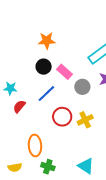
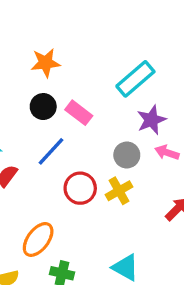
gray circle: (82, 87) -> (127, 155), moved
orange ellipse: (35, 146) -> (38, 239), turned 45

